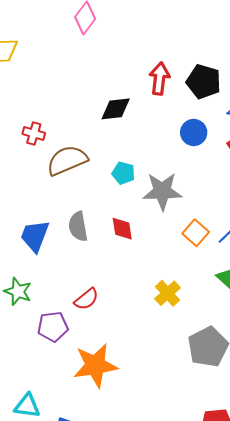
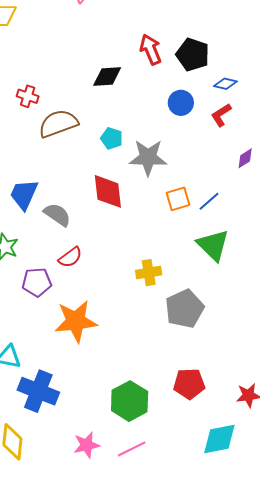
red arrow: (159, 78) -> (151, 49), turned -32
gray semicircle: (78, 227) -> (57, 215), moved, turned 132
red diamond: (122, 229) -> (108, 191), size x1.5
orange square: (196, 233) -> (178, 199), turned 30
yellow cross: (168, 293) -> (149, 273), moved, turned 30

